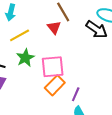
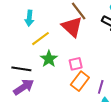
red triangle: (54, 27) -> (72, 27), size x1.6
pink square: (53, 67) -> (76, 64), size x0.6

